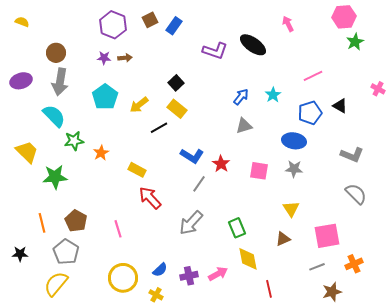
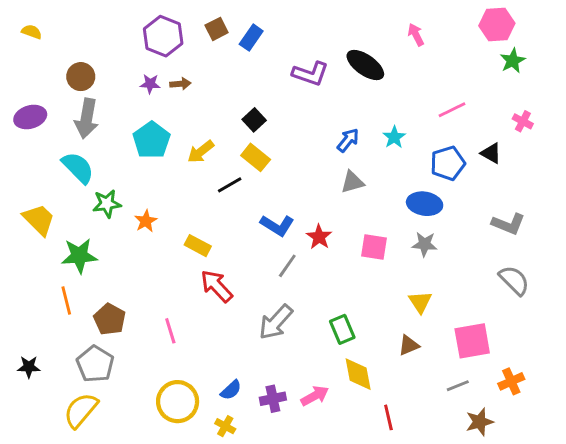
pink cross: (378, 89) -> (523, 121), moved
orange line: (42, 223) -> (66, 300), moved

